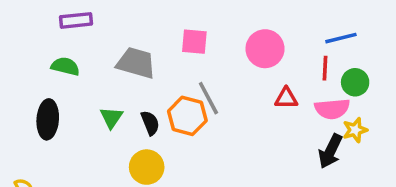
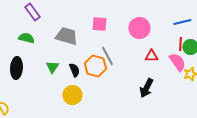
purple rectangle: (76, 20) -> (32, 12), turned 60
red line: (325, 68) -> (180, 44), moved
pink semicircle: (332, 109) -> (177, 62), turned -120
black arrow: (330, 151) -> (146, 88), moved

